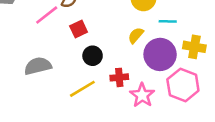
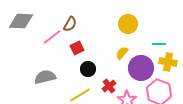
cyan line: (168, 21) -> (159, 44), moved
red cross: (119, 77) -> (109, 86), turned -32

